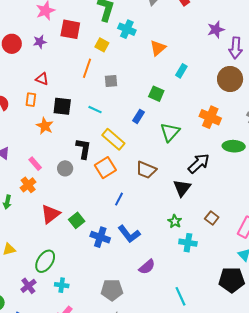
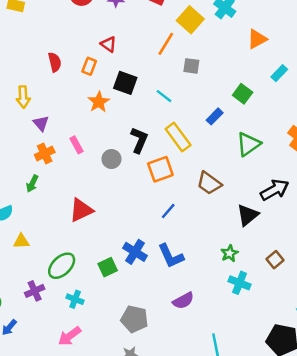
yellow square: (102, 45) -> (190, 20), size x1.5
orange cross: (28, 185) -> (45, 153), moved
green square: (77, 220) -> (108, 267), moved

